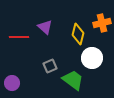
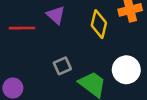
white circle: (92, 58) -> (126, 70), moved

